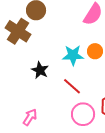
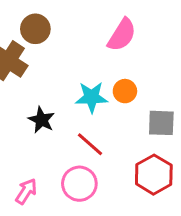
pink circle: (83, 114) -> (79, 184), moved

